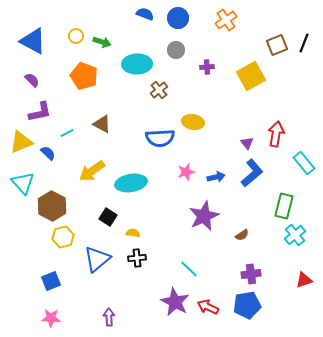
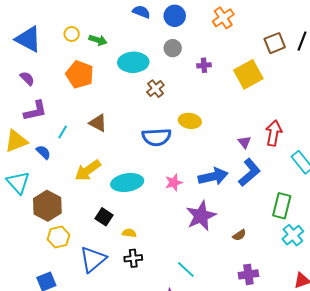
cyan line: (67, 133) -> (63, 132), turned -32
pink star: (186, 172) -> (174, 183), moved
blue arrow: (216, 177) -> (213, 176), size x1.6

